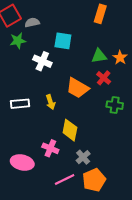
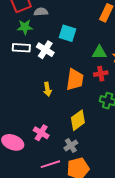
red cross: (104, 78) -> (101, 74), turned 32
orange trapezoid: (78, 88) -> (75, 79), turned -120
white rectangle: (20, 104) -> (21, 48), moved
yellow diamond: (70, 130) -> (78, 120), moved, turned 35

